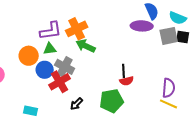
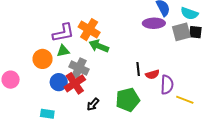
orange cross: (77, 29) -> (89, 30), turned -30
blue circle: (45, 70) -> (59, 82), moved
red semicircle: (127, 81) -> (152, 74), moved
purple semicircle: (169, 88) -> (167, 85), moved

